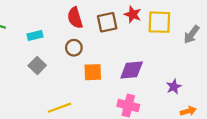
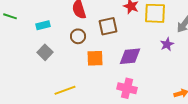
brown square: (107, 22) -> (108, 26), moved
purple star: (174, 87) -> (167, 44), moved

